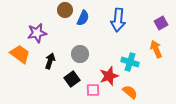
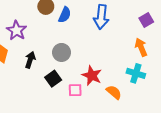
purple star: (37, 33) -> (17, 30), turned -30
cyan cross: (130, 62) -> (136, 73), moved
red star: (109, 76) -> (92, 75), turned -30

